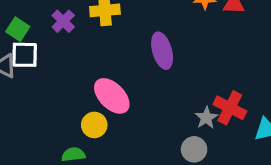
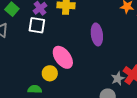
white square: (25, 55) -> (37, 25), moved

